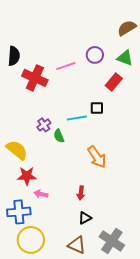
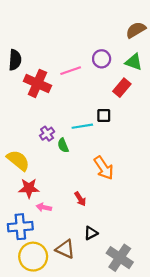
red arrow: (81, 193) -> (80, 199), moved, turned -40
brown triangle: (77, 245) -> (65, 249), moved

